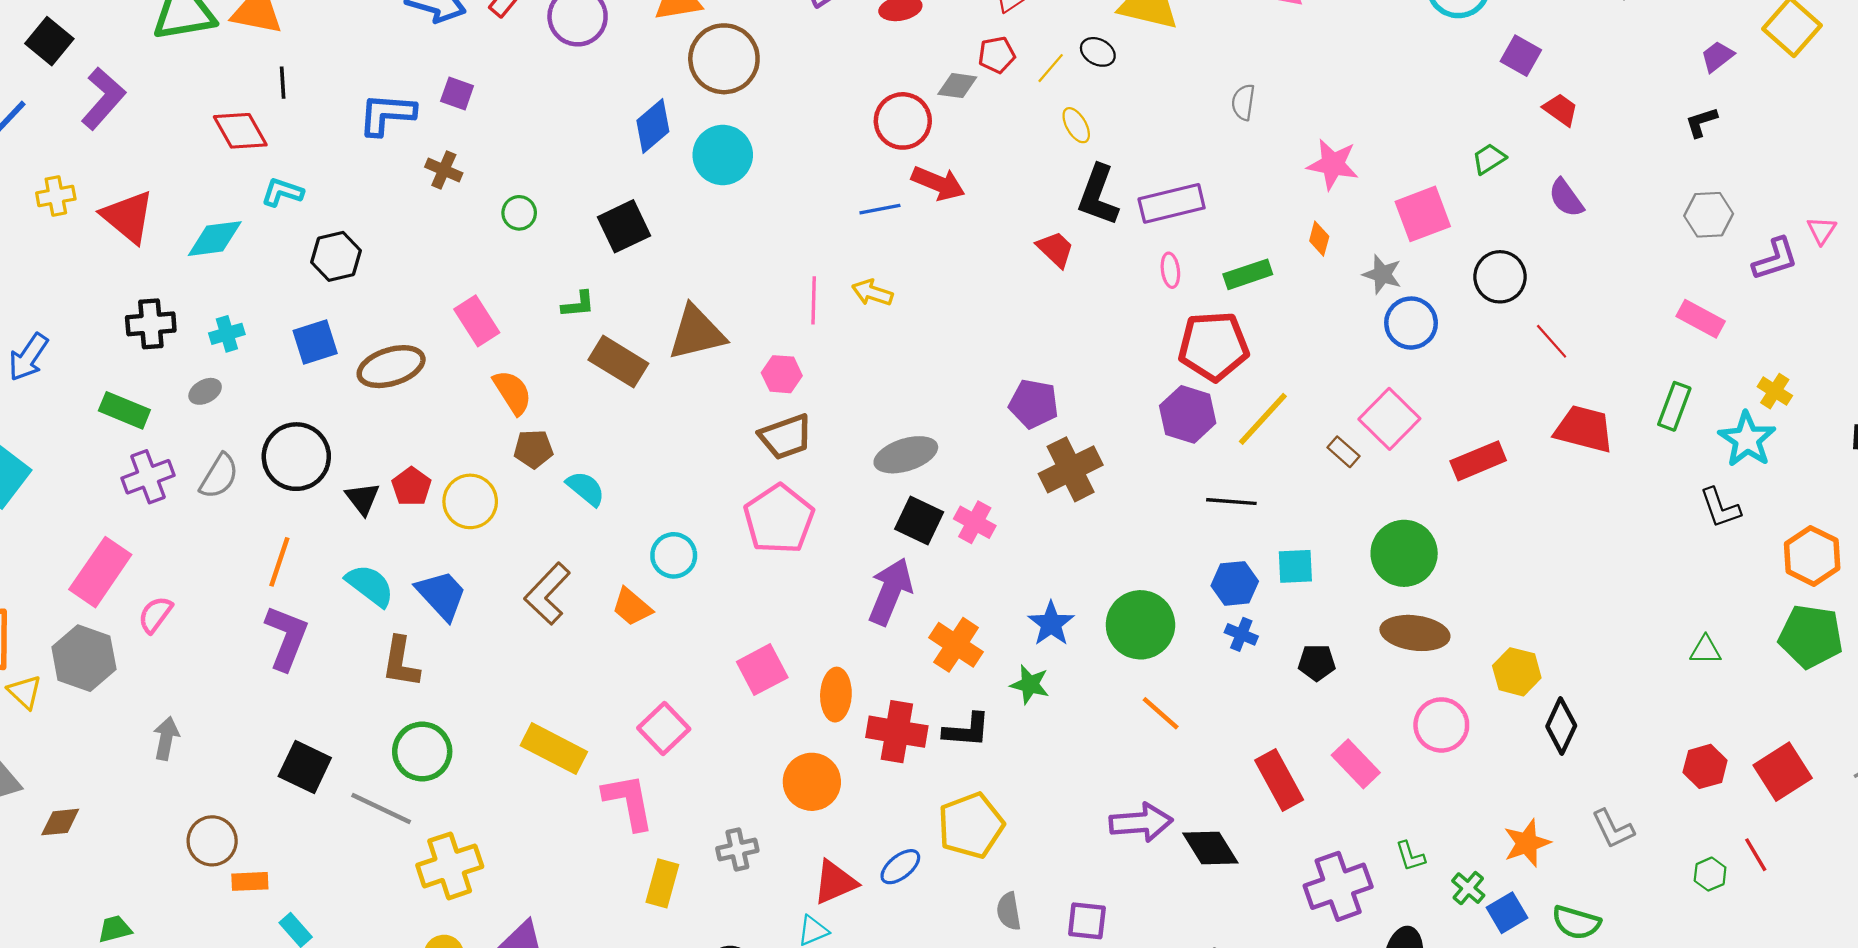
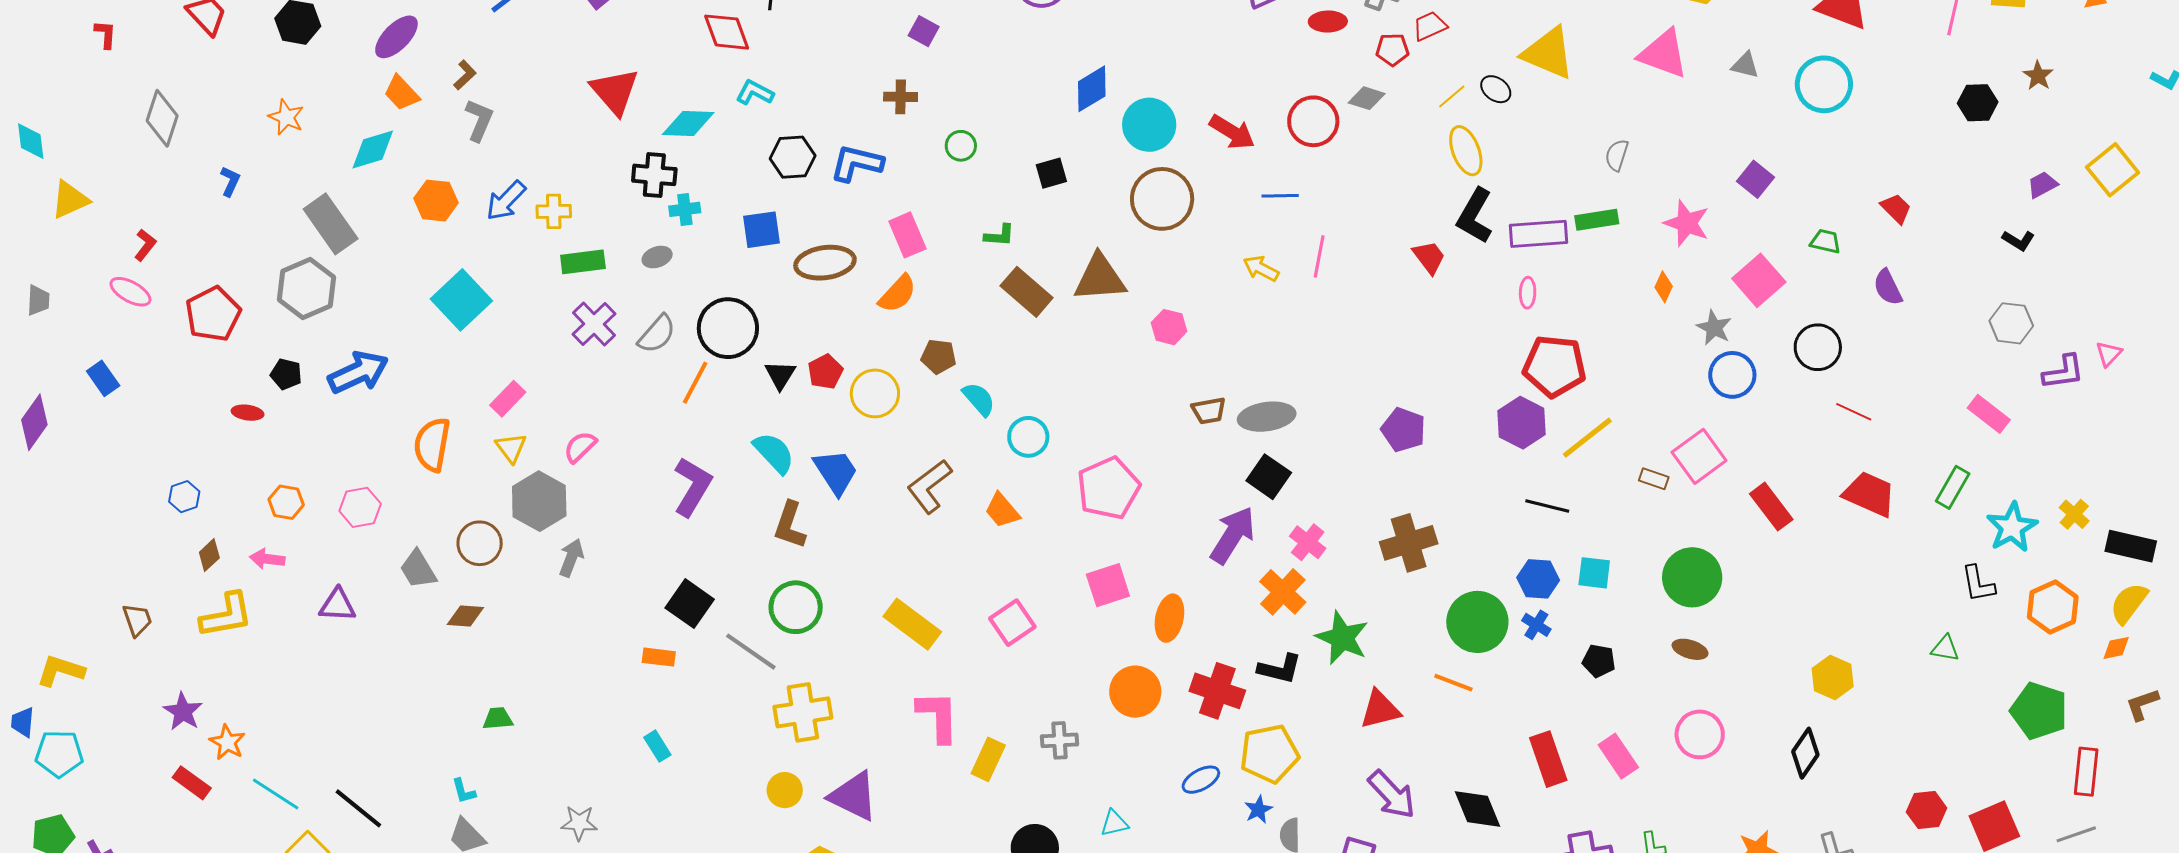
red pentagon: (997, 55) -> (1392, 50), moved
purple square: (1521, 56) -> (1755, 179), moved
brown circle: (724, 59) -> (1162, 199), moved
blue L-shape: (387, 114) -> (857, 163), moved
black L-shape: (1701, 122) -> (2018, 240), turned -140
yellow ellipse: (1076, 125) -> (1466, 151), size x1.5
green trapezoid: (1489, 159) -> (1825, 241), turned 36
brown cross: (444, 170) -> (901, 97), turned -32
red arrow: (938, 183) -> (1232, 132), moved
yellow cross: (56, 196) -> (554, 211), moved
pink square: (1423, 214) -> (1759, 280), turned -30
black square: (624, 226) -> (1051, 173), size x0.7
green rectangle: (1248, 274) -> (1597, 220), moved
pink line: (814, 300) -> (1319, 256), moved
black cross: (151, 324) -> (654, 175), moved
red line: (1552, 341) -> (1854, 412), turned -33
yellow cross: (1775, 391) -> (2074, 514), moved
orange semicircle: (512, 392) -> (898, 294), moved, turned 66
purple pentagon: (1034, 404) -> (1403, 430), moved
green rectangle: (124, 410) -> (583, 262), turned -39
brown trapezoid: (786, 437) -> (1209, 411), moved, size x0.7
brown rectangle: (1344, 452) -> (1654, 479), turned -32
red rectangle: (1478, 461) -> (1771, 507), turned 66
brown cross: (1071, 469) -> (1409, 543), moved
purple cross: (148, 477) -> (594, 324), turned -33
pink pentagon: (779, 519) -> (1108, 488), moved
pink cross: (975, 522) -> (1308, 542), moved
cyan circle: (674, 555) -> (1028, 437), moved
orange hexagon: (1812, 556) -> (2053, 607), moved
orange line: (279, 562) -> (695, 383), moved
pink rectangle: (100, 572) -> (508, 399), moved, size x0.6
blue star: (1051, 624) -> (1258, 810), moved, size x0.7
green circle: (1140, 625) -> (1477, 622), moved
brown ellipse: (1415, 633) -> (1690, 649), size x0.6
green triangle: (1706, 650) -> (1945, 648), moved
gray hexagon: (84, 658) -> (539, 501), moved
yellow hexagon: (1517, 672) -> (1833, 678), moved
green star: (1030, 684) -> (1342, 638), size x1.5
yellow triangle: (25, 692) -> (511, 448), moved
orange line: (1161, 713) -> (1453, 683), turned -30
red cross: (897, 732) -> (1217, 691), moved
pink L-shape: (629, 802) -> (938, 716), moved
purple arrow: (1141, 822) -> (1392, 795), moved, turned 42
brown circle: (212, 841) -> (480, 543), moved
orange rectangle: (250, 881) -> (659, 657), moved
red triangle: (835, 882) -> (1380, 709), moved

